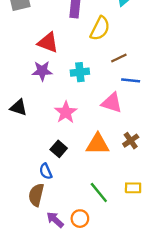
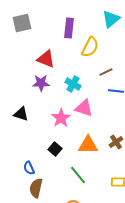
cyan cross: (80, 72) -> (73, 84), turned 35
pink triangle: (112, 103) -> (84, 108), moved
blue semicircle: (46, 171) -> (29, 168), moved
green line: (99, 193) -> (78, 175), moved

